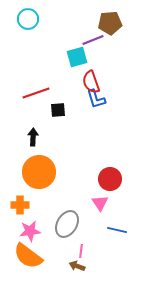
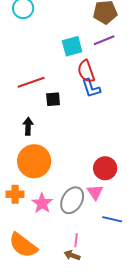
purple line: (93, 40) -> (104, 40), moved
gray ellipse: (67, 224) -> (72, 200), moved
pink star: (30, 231) -> (42, 203), moved, turned -30

